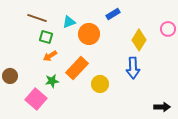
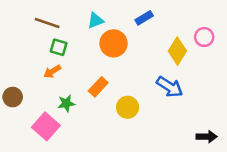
cyan triangle: (69, 22) -> (96, 20), moved
pink circle: (168, 29) -> (204, 37), moved
orange arrow: (50, 56) -> (52, 72), moved
orange rectangle: (77, 68) -> (98, 87), size x0.7
blue arrow: (133, 68) -> (170, 87), turned -55

